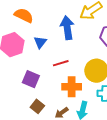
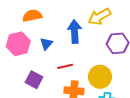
orange semicircle: (24, 15) -> (32, 16), turned -42

